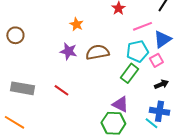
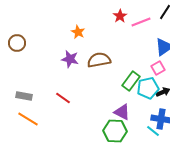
pink line: (142, 26) -> (141, 22), moved
cyan pentagon: (137, 51) -> (148, 88), moved
gray rectangle: (22, 88) -> (24, 96), size x0.7
orange line: (14, 122) -> (28, 119), moved

